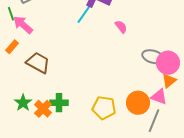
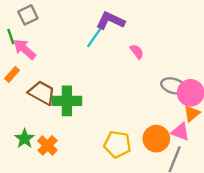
green cross: (59, 103) -> (67, 101), moved, size x1.4

